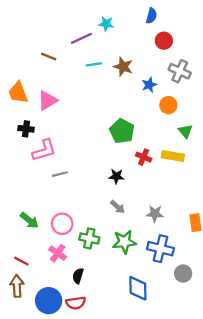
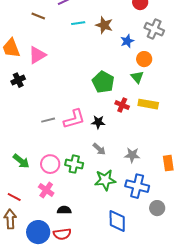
black cross: (26, 129) -> (18, 80), turned -32
green triangle: (185, 131) -> (137, 77), moved
pink L-shape: (44, 150) -> (74, 119), moved
green cross: (89, 238) -> (74, 164), moved
black semicircle: (78, 276) -> (64, 210), turned 72

